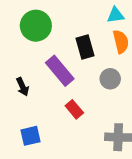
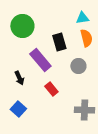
black arrow: (23, 87) -> (19, 78), moved
blue square: (31, 136) -> (18, 109), turned -35

